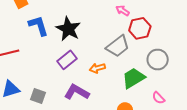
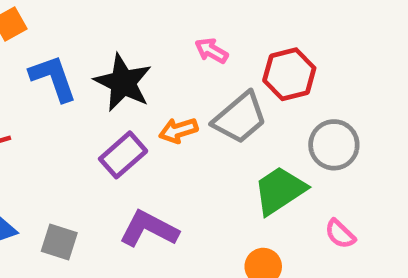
pink arrow: (123, 11) -> (211, 51), moved
orange arrow: (97, 68) -> (178, 130), moved

